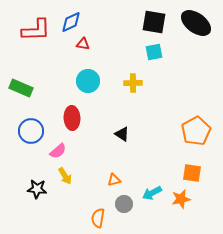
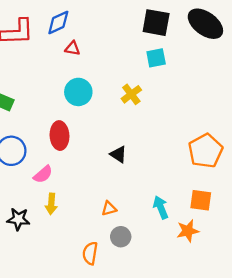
yellow cross: (133, 83) -> (131, 94), turned -36
yellow arrow: (65, 176) -> (51, 204), turned 36
cyan arrow: (152, 193) -> (161, 207), moved, turned 96

